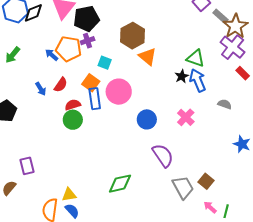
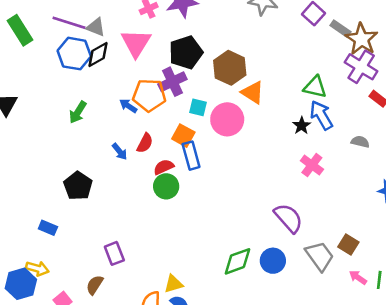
black pentagon: (86, 19) -> (186, 52), moved
purple cross: (88, 41) -> (172, 82), size x1.5
black star: (182, 76) -> (302, 126), moved
pink circle: (119, 92) -> (227, 119), moved
blue circle: (147, 119) -> (273, 261), moved

